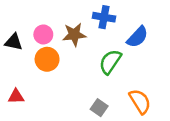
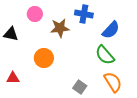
pink circle: (43, 34) -> (35, 14), moved
orange circle: (47, 59) -> (44, 58), moved
green semicircle: (110, 62) -> (105, 55), moved, turned -75

